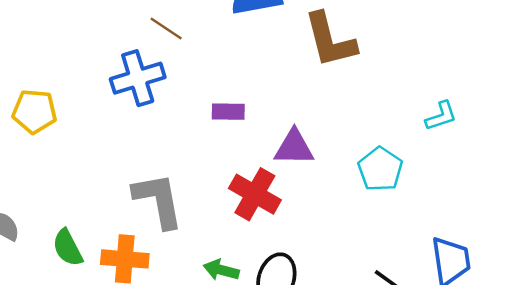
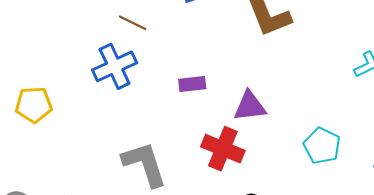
cyan pentagon: (380, 169) -> (322, 146), moved

